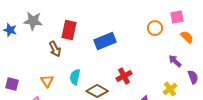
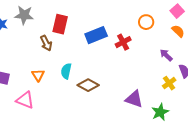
pink square: (177, 17) -> (177, 11), moved, turned -32
red cross: (124, 76) -> (123, 42), moved
yellow cross: (170, 89) -> (169, 83), moved

